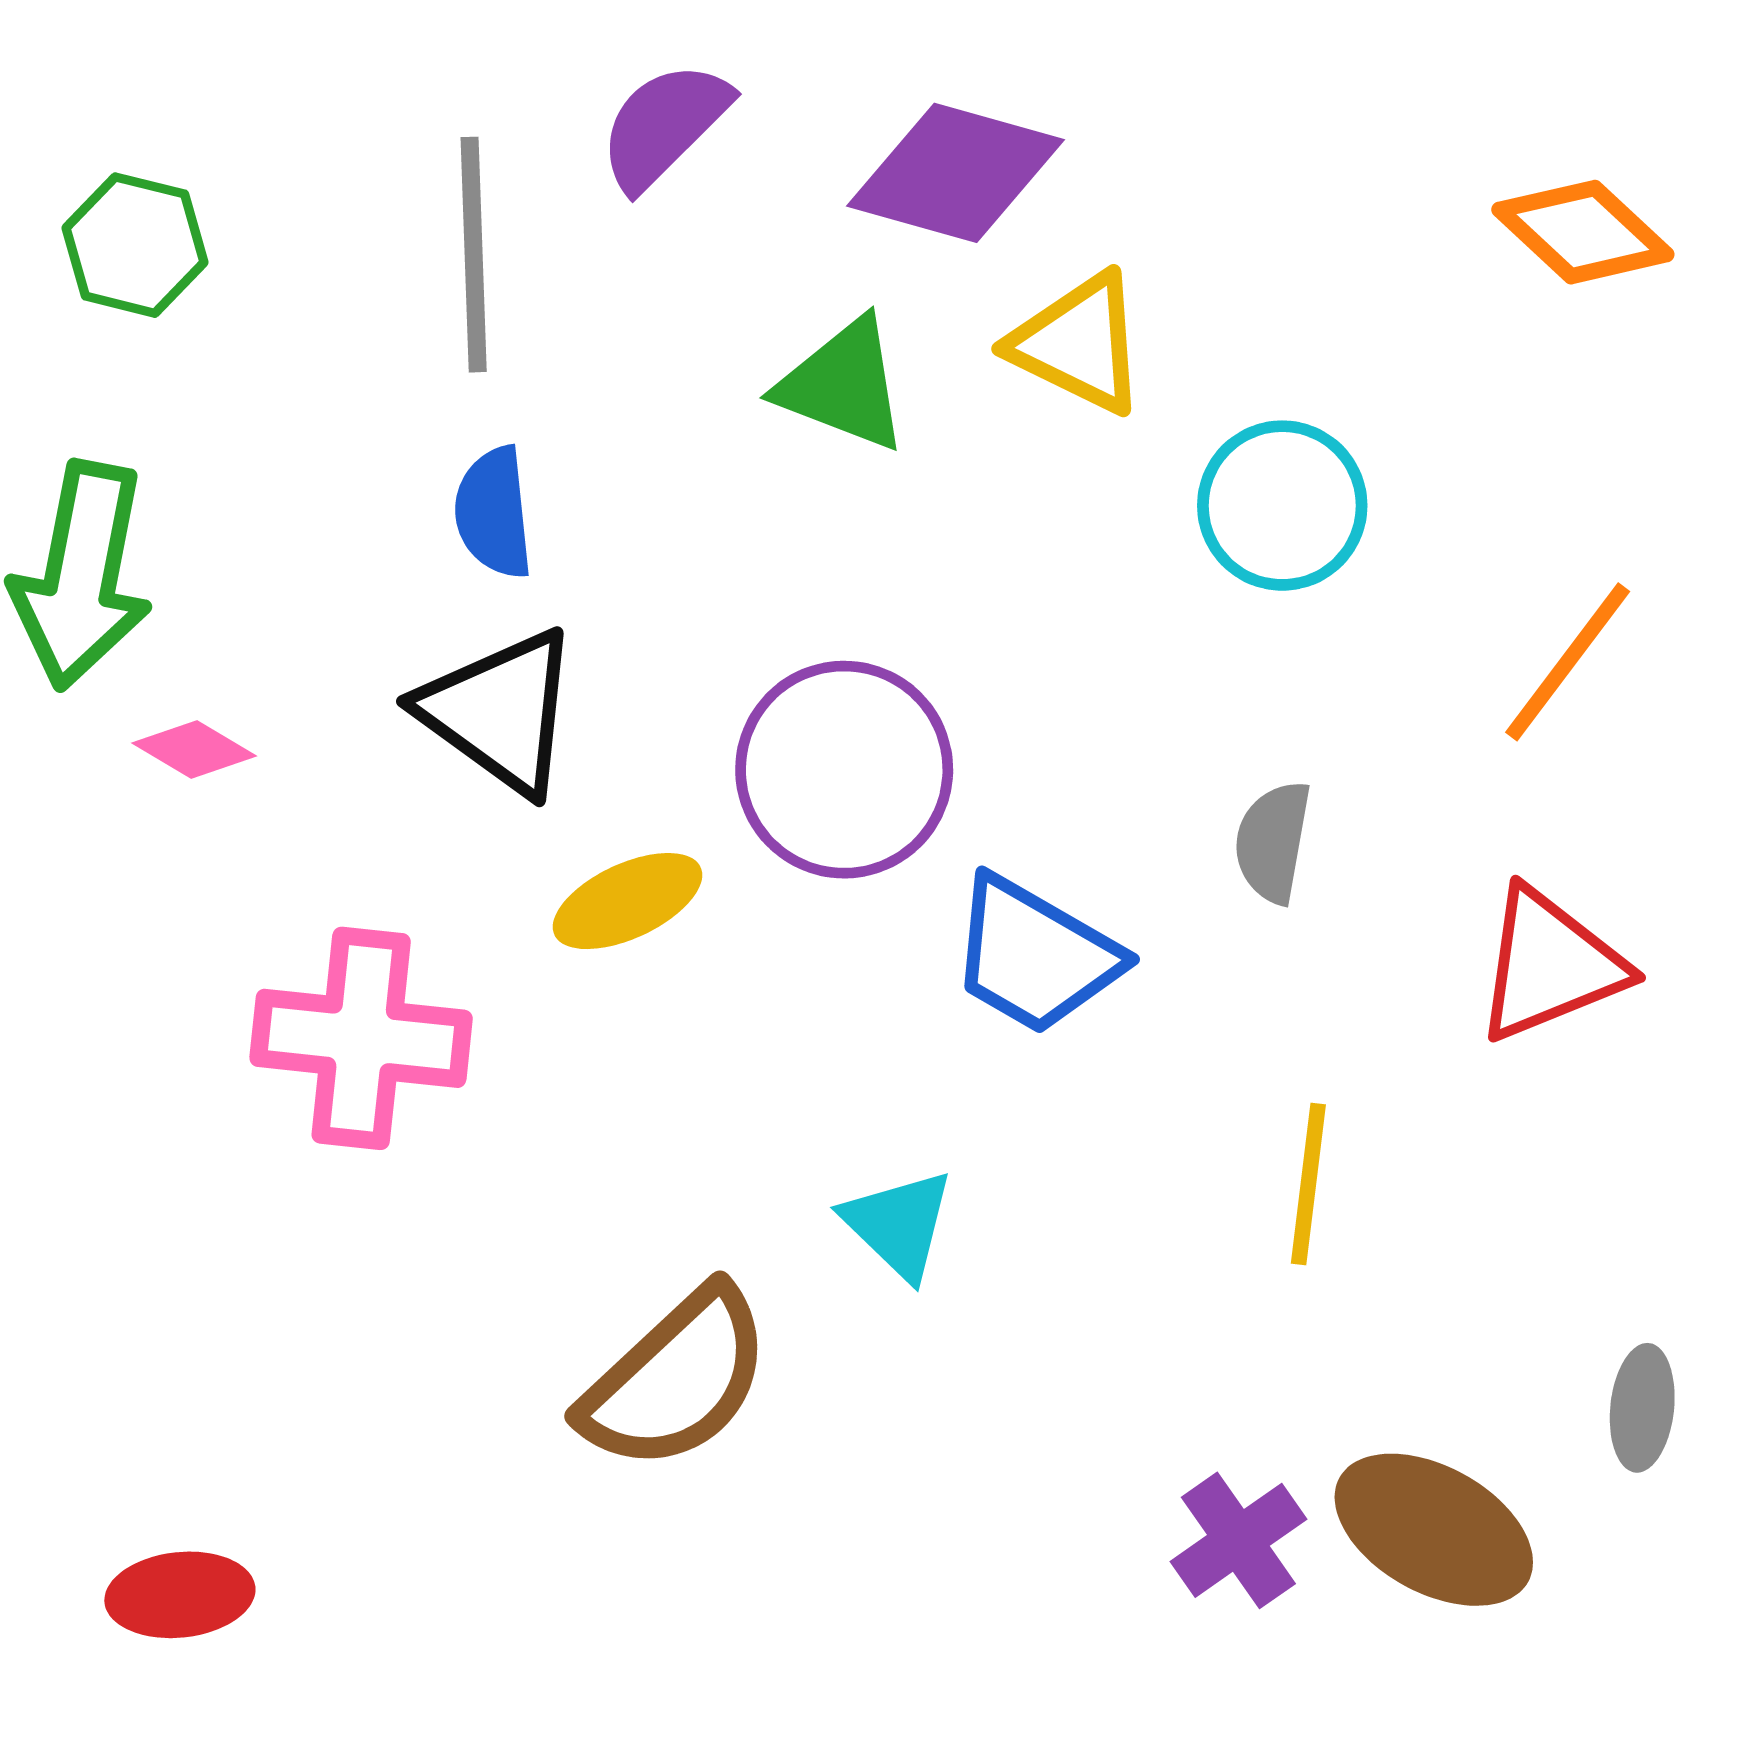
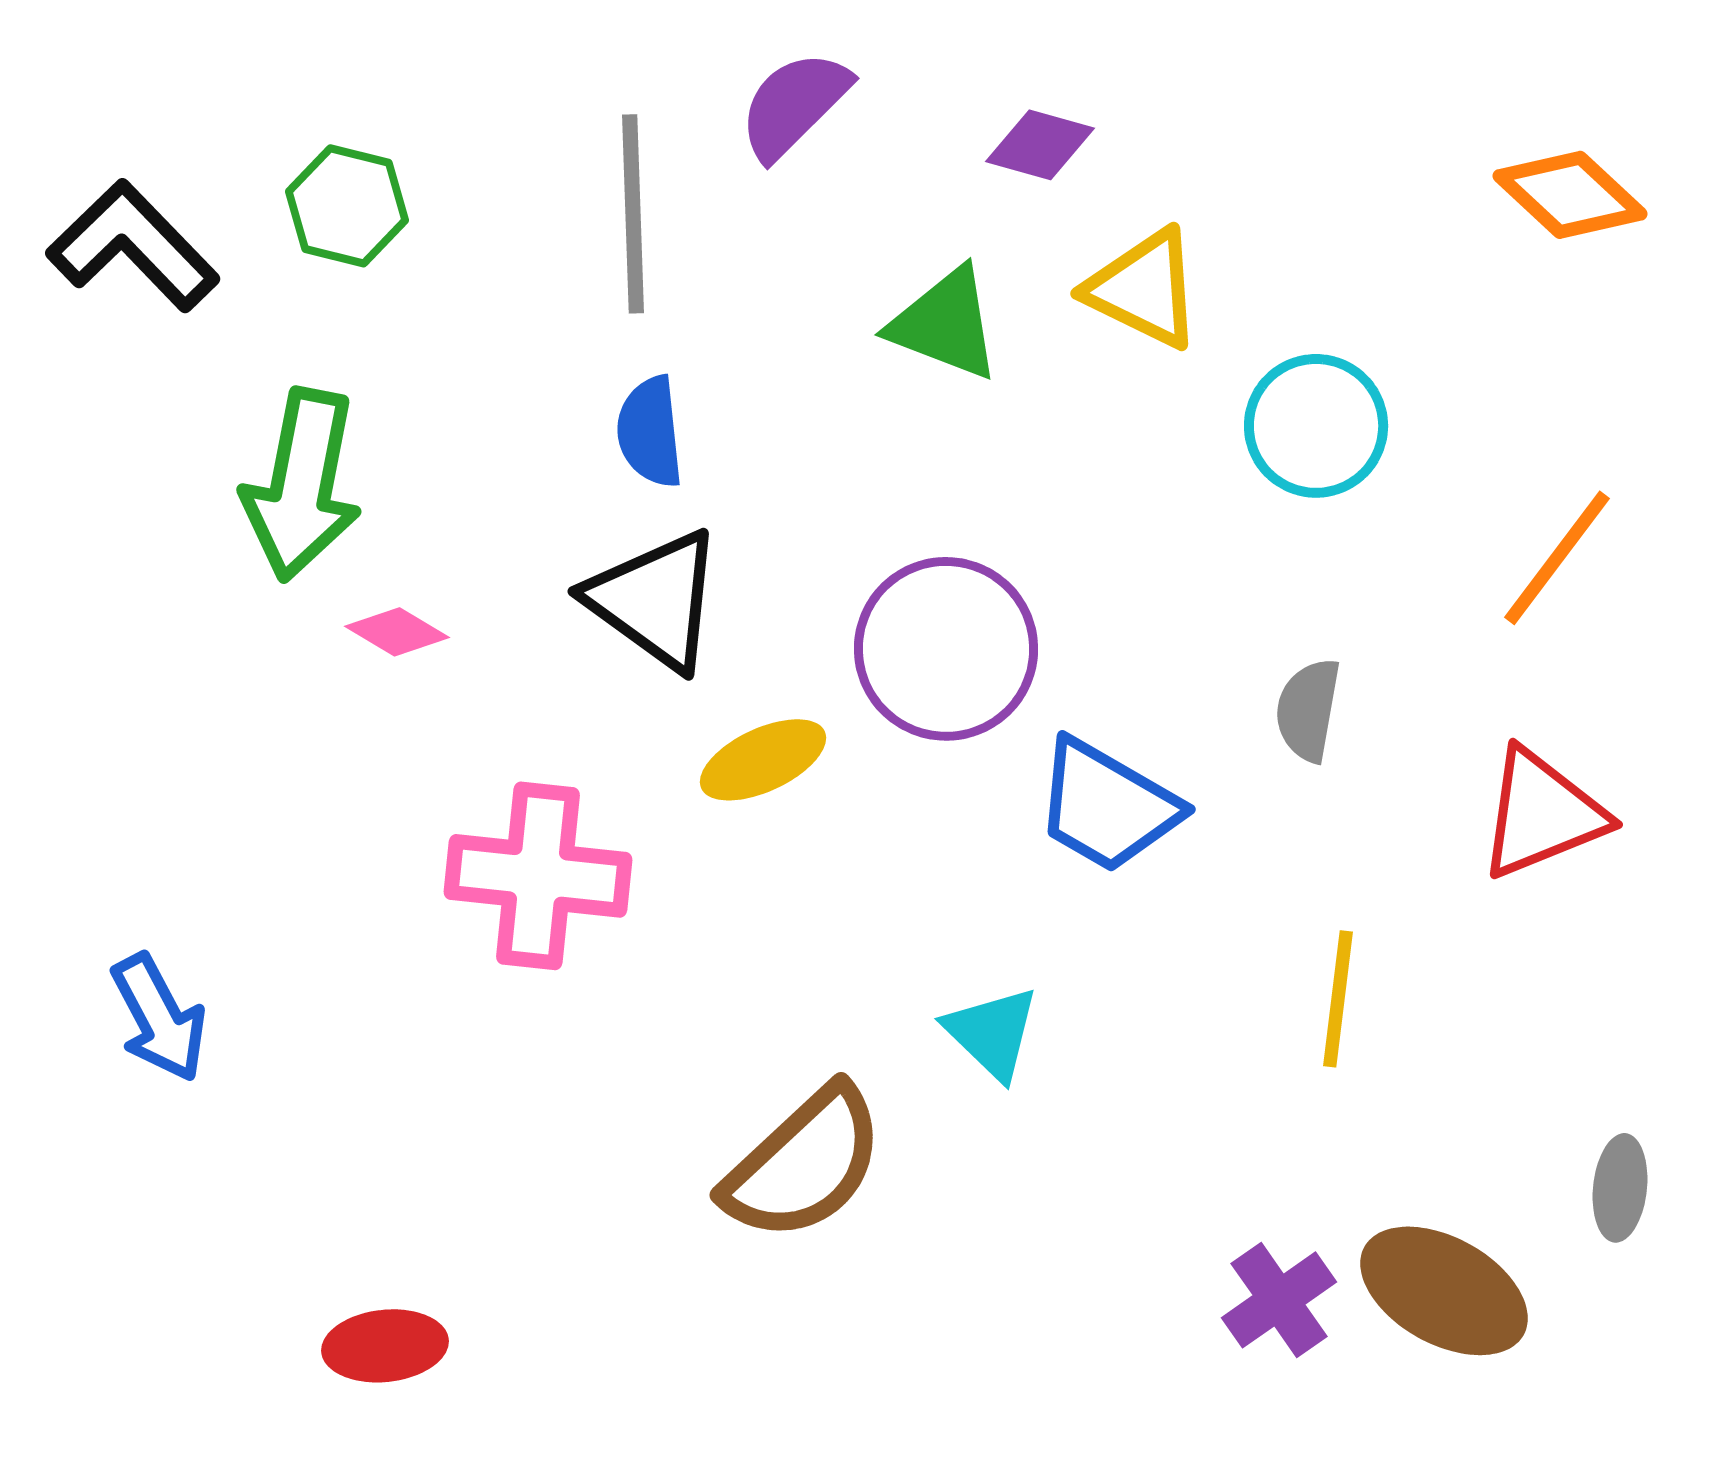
purple diamond: (955, 173) -> (1040, 145), size x0.6

